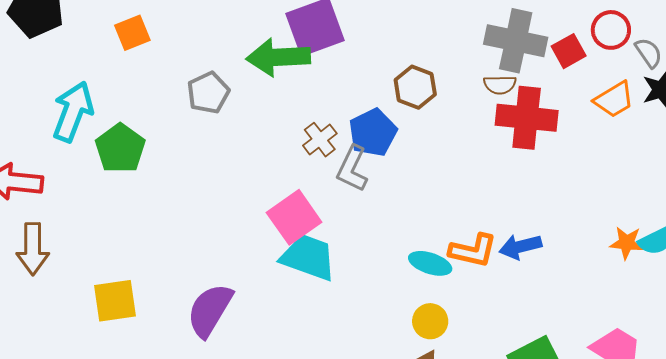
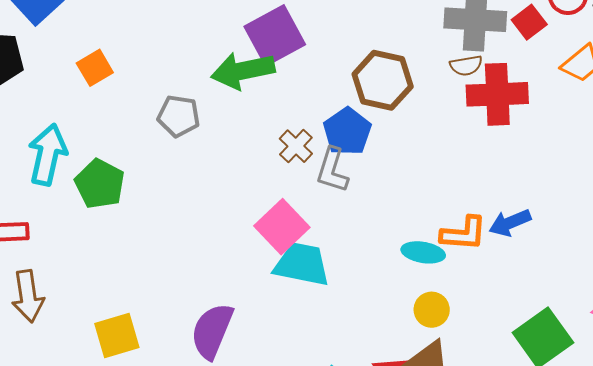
brown hexagon: (415, 87) -> (383, 80), size x1.4
gray pentagon: (208, 93) -> (179, 116), turned -30

